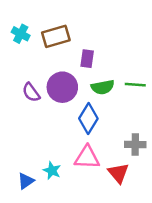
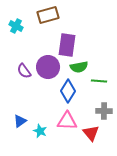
brown rectangle: (56, 36) -> (48, 15), moved
purple rectangle: (87, 59) -> (67, 45), size x1.6
green line: (135, 85) -> (99, 81), moved
blue triangle: (26, 181) -> (20, 121), moved

